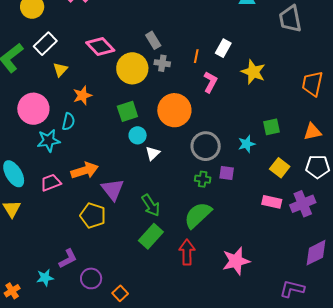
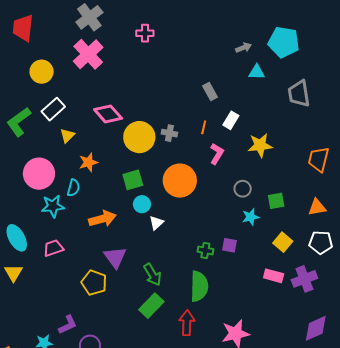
gray rectangle: (153, 40) -> (210, 92), moved
yellow star: (253, 72) -> (260, 145), turned -30
gray circle: (206, 146) -> (243, 189), moved, size x0.6
orange arrow: (85, 171) -> (102, 219), moved
green semicircle: (198, 215) -> (199, 286), turned 132

